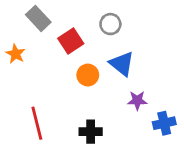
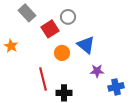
gray circle: (110, 24) -> (68, 17), moved
orange star: (16, 54) -> (11, 46), moved
red line: (37, 123) -> (43, 79), moved

